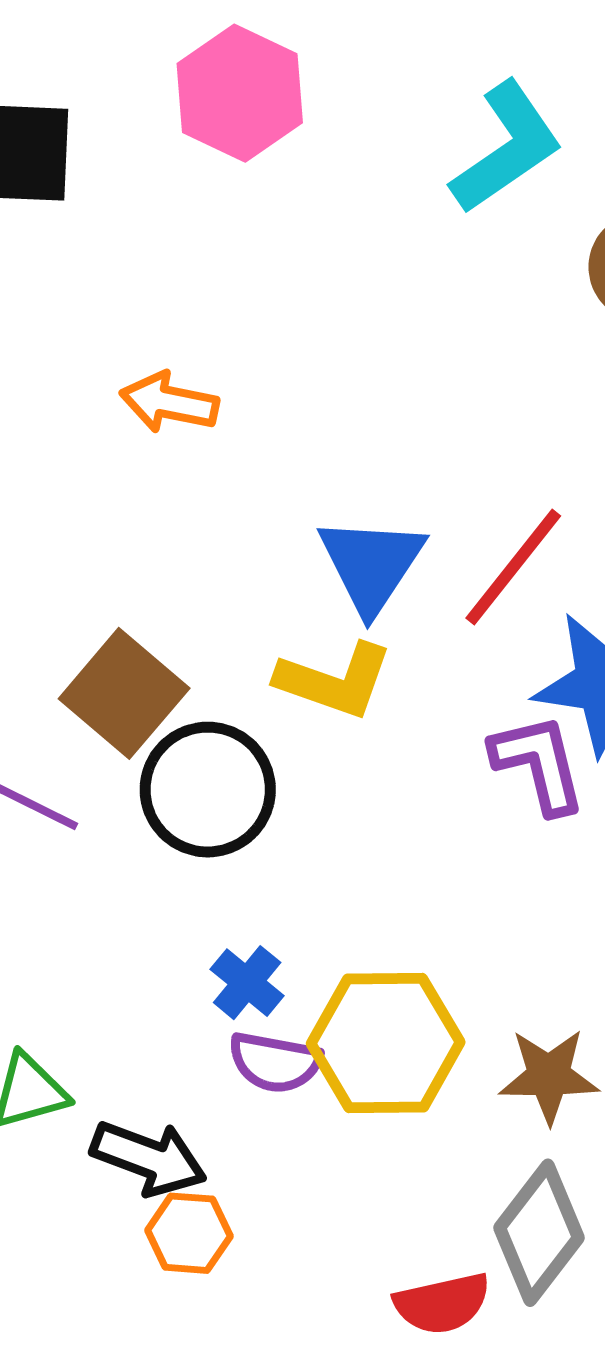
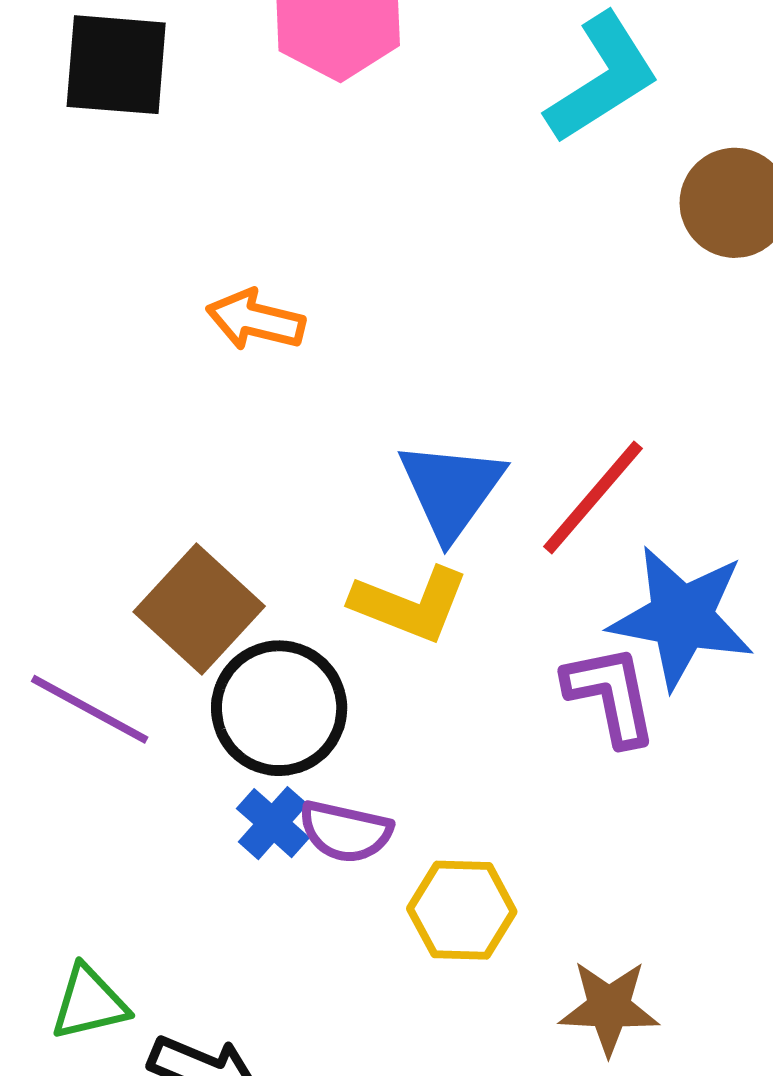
blue cross: (247, 983) -> (273, 823), moved
yellow hexagon: (386, 1043) -> (462, 910), moved, size x0.7
purple semicircle: (275, 1062) -> (345, 832), moved

